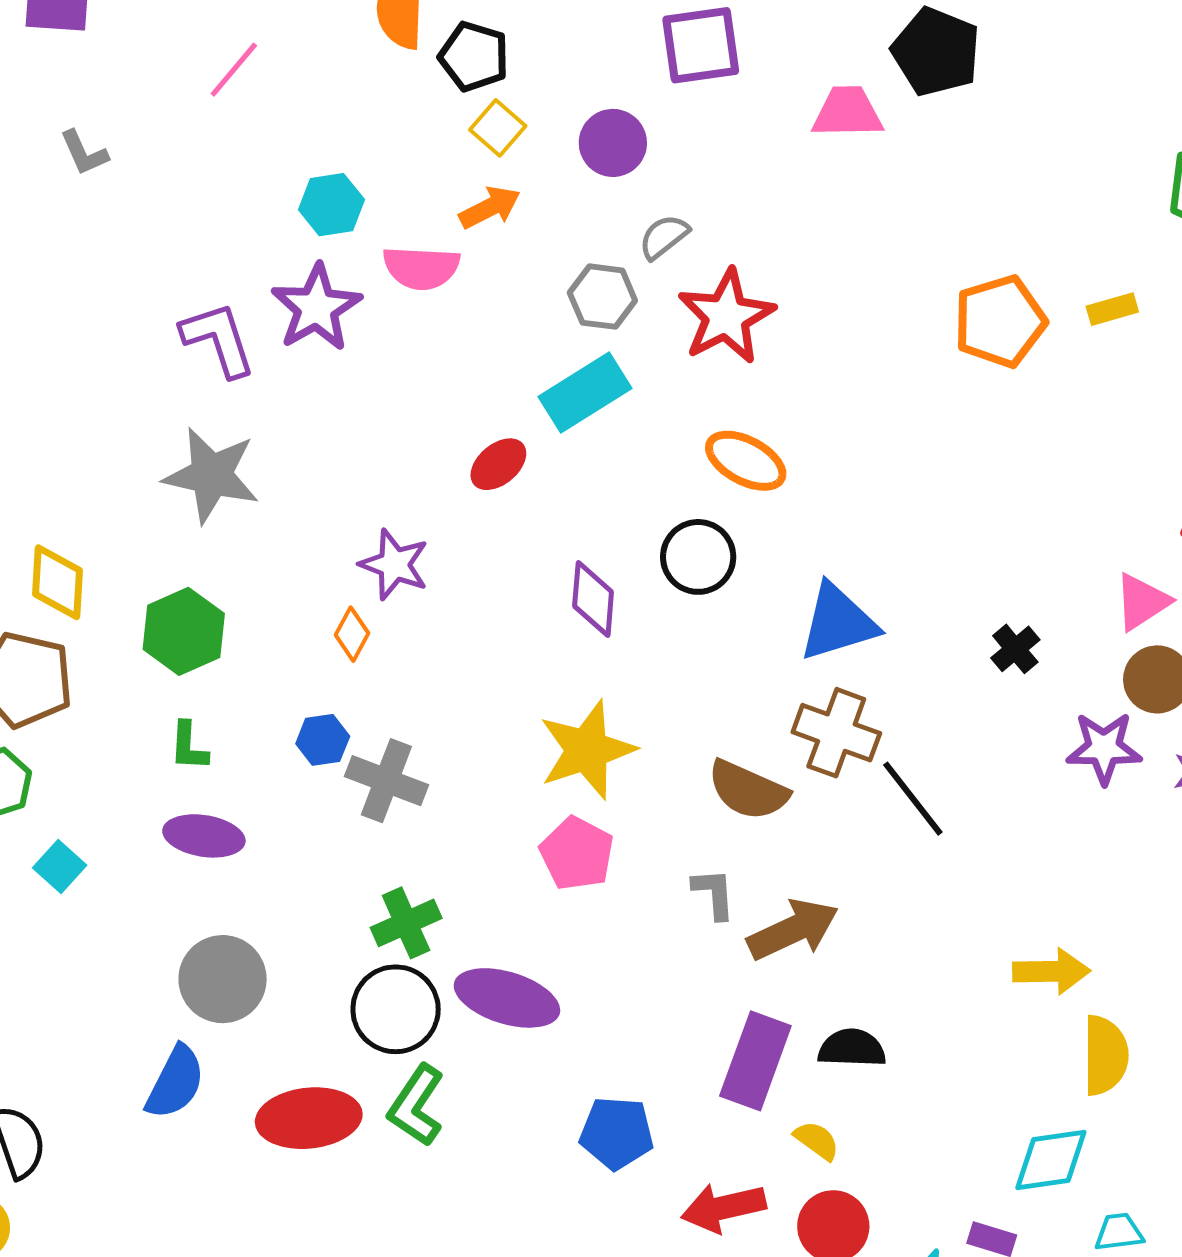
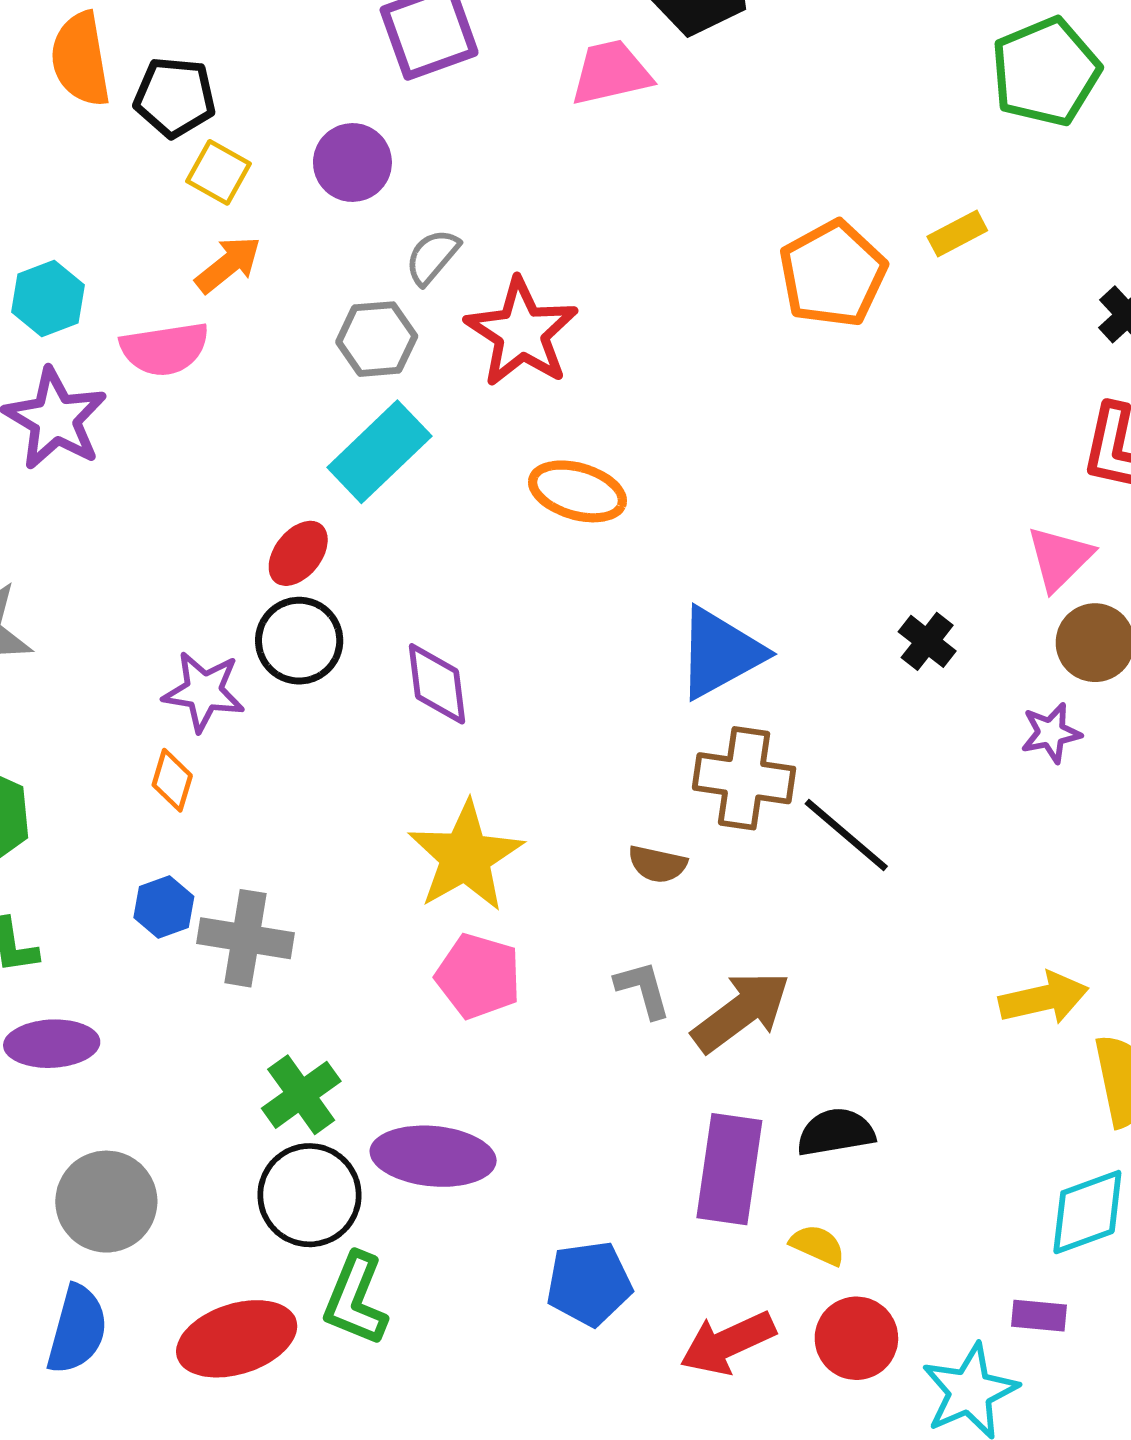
black circle: (698, 557) -> (299, 641), moved
purple star: (1104, 748) -> (1051, 733), size x0.7
brown semicircle: (748, 790) -> (657, 864), size x0.6

